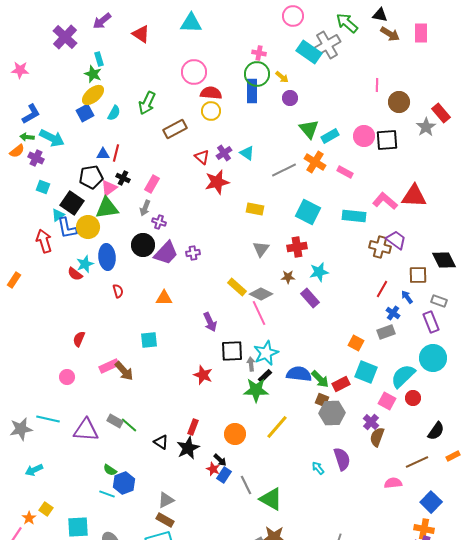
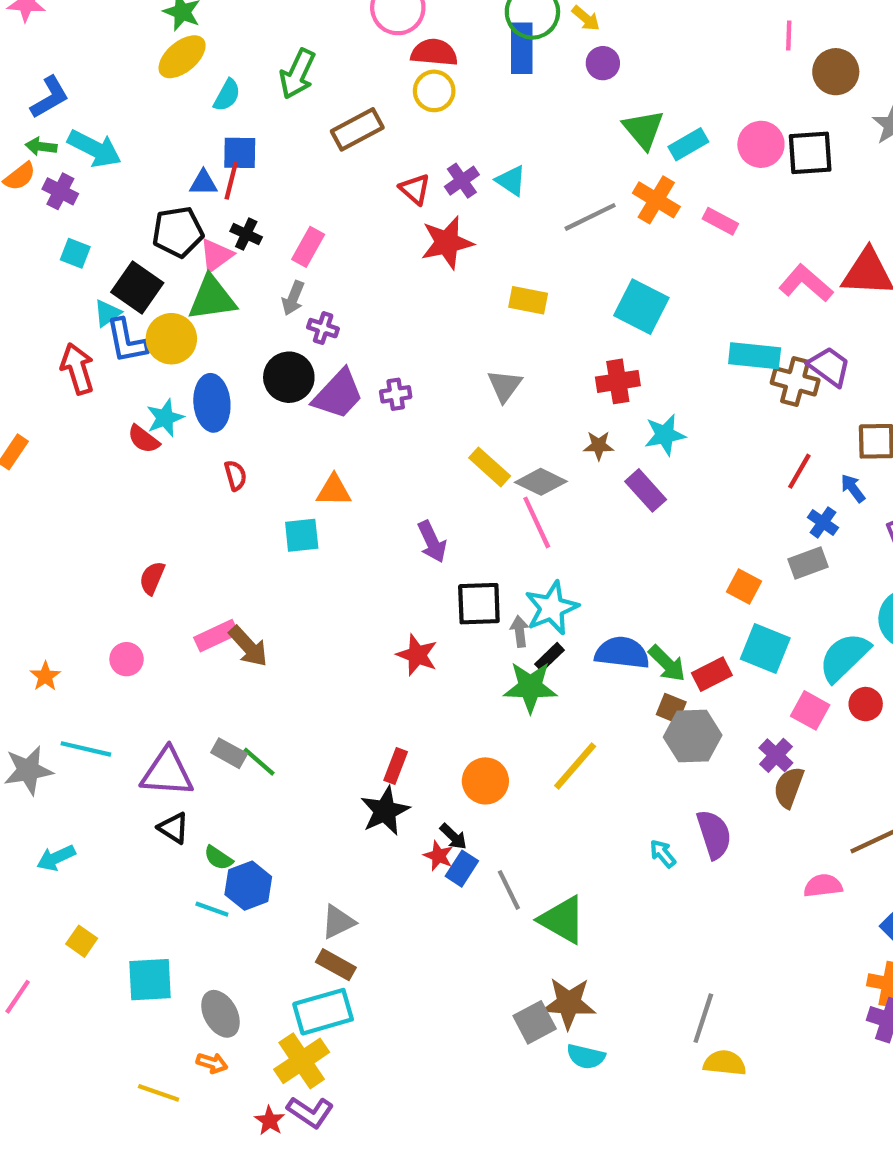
blue square: (85, 113) -> (240, 153), moved, turned 30
cyan rectangle: (354, 216) -> (755, 356), moved
gray triangle: (261, 249) -> (505, 386), moved
cyan square: (149, 340) -> (302, 535), moved
black triangle: (161, 442) -> (174, 828), moved
orange star: (29, 518) -> (45, 676), moved

